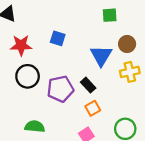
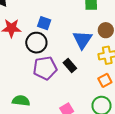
black circle: (28, 76) -> (36, 43), moved
orange square: (93, 108) -> (105, 80), moved

